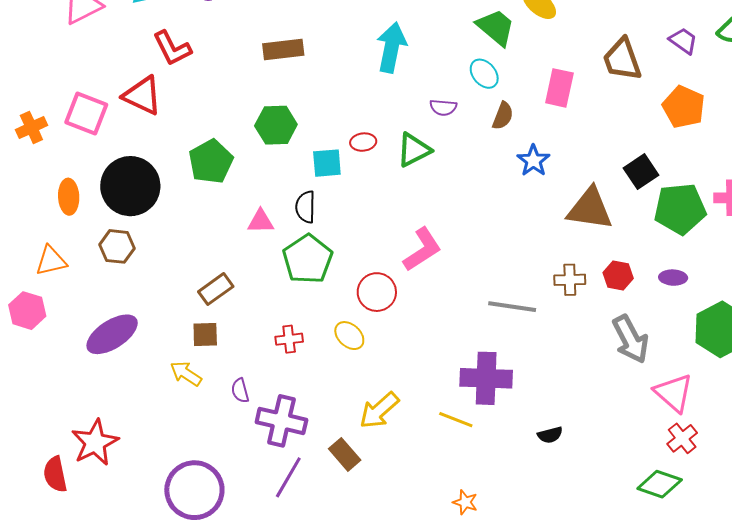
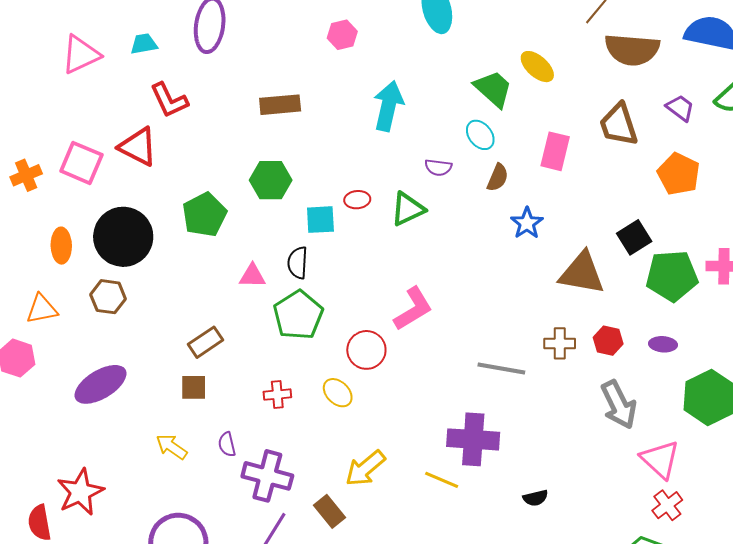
yellow arrow: (186, 374) -> (171, 447), moved

